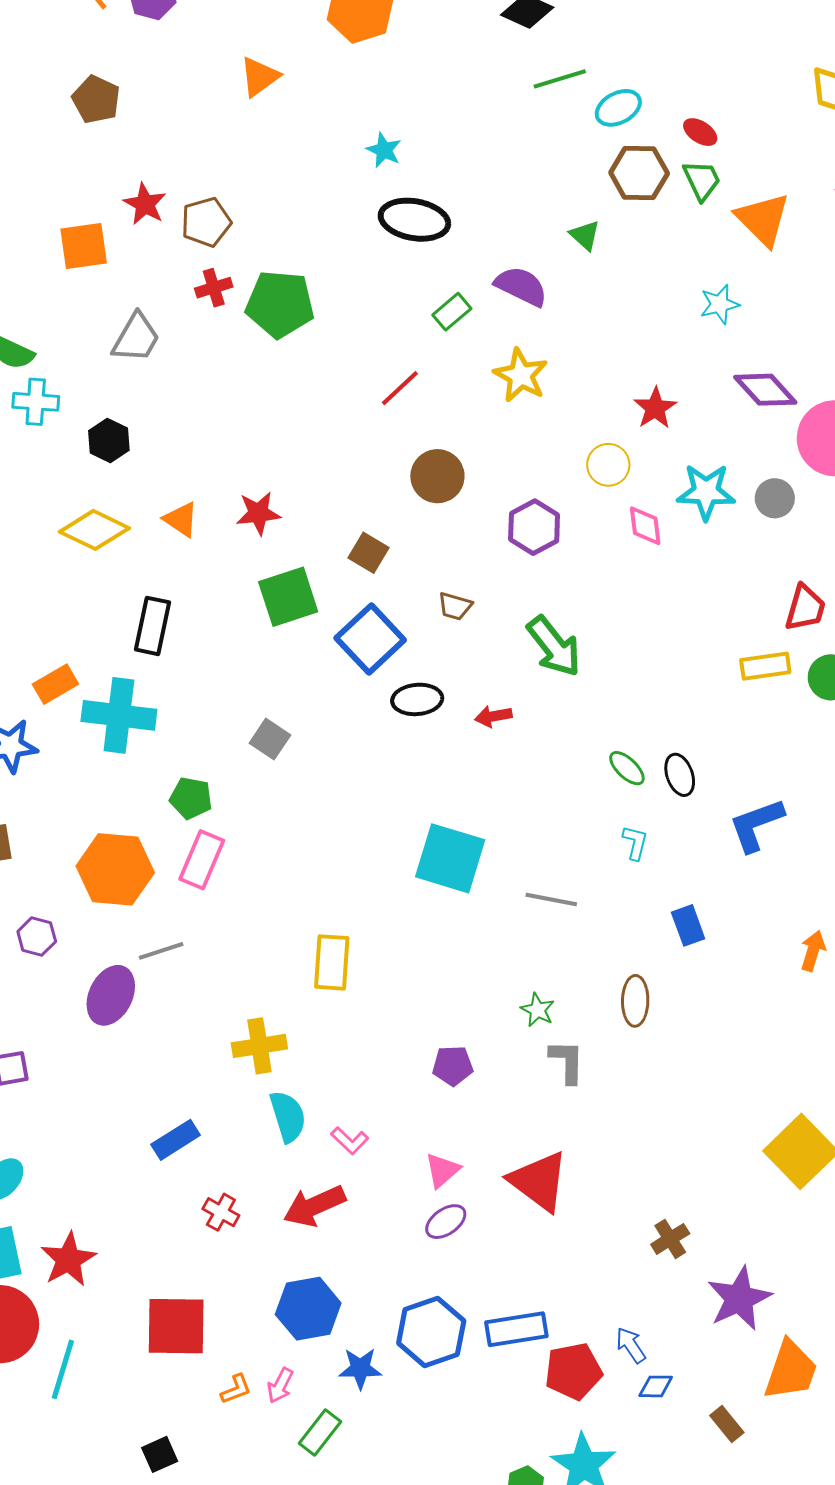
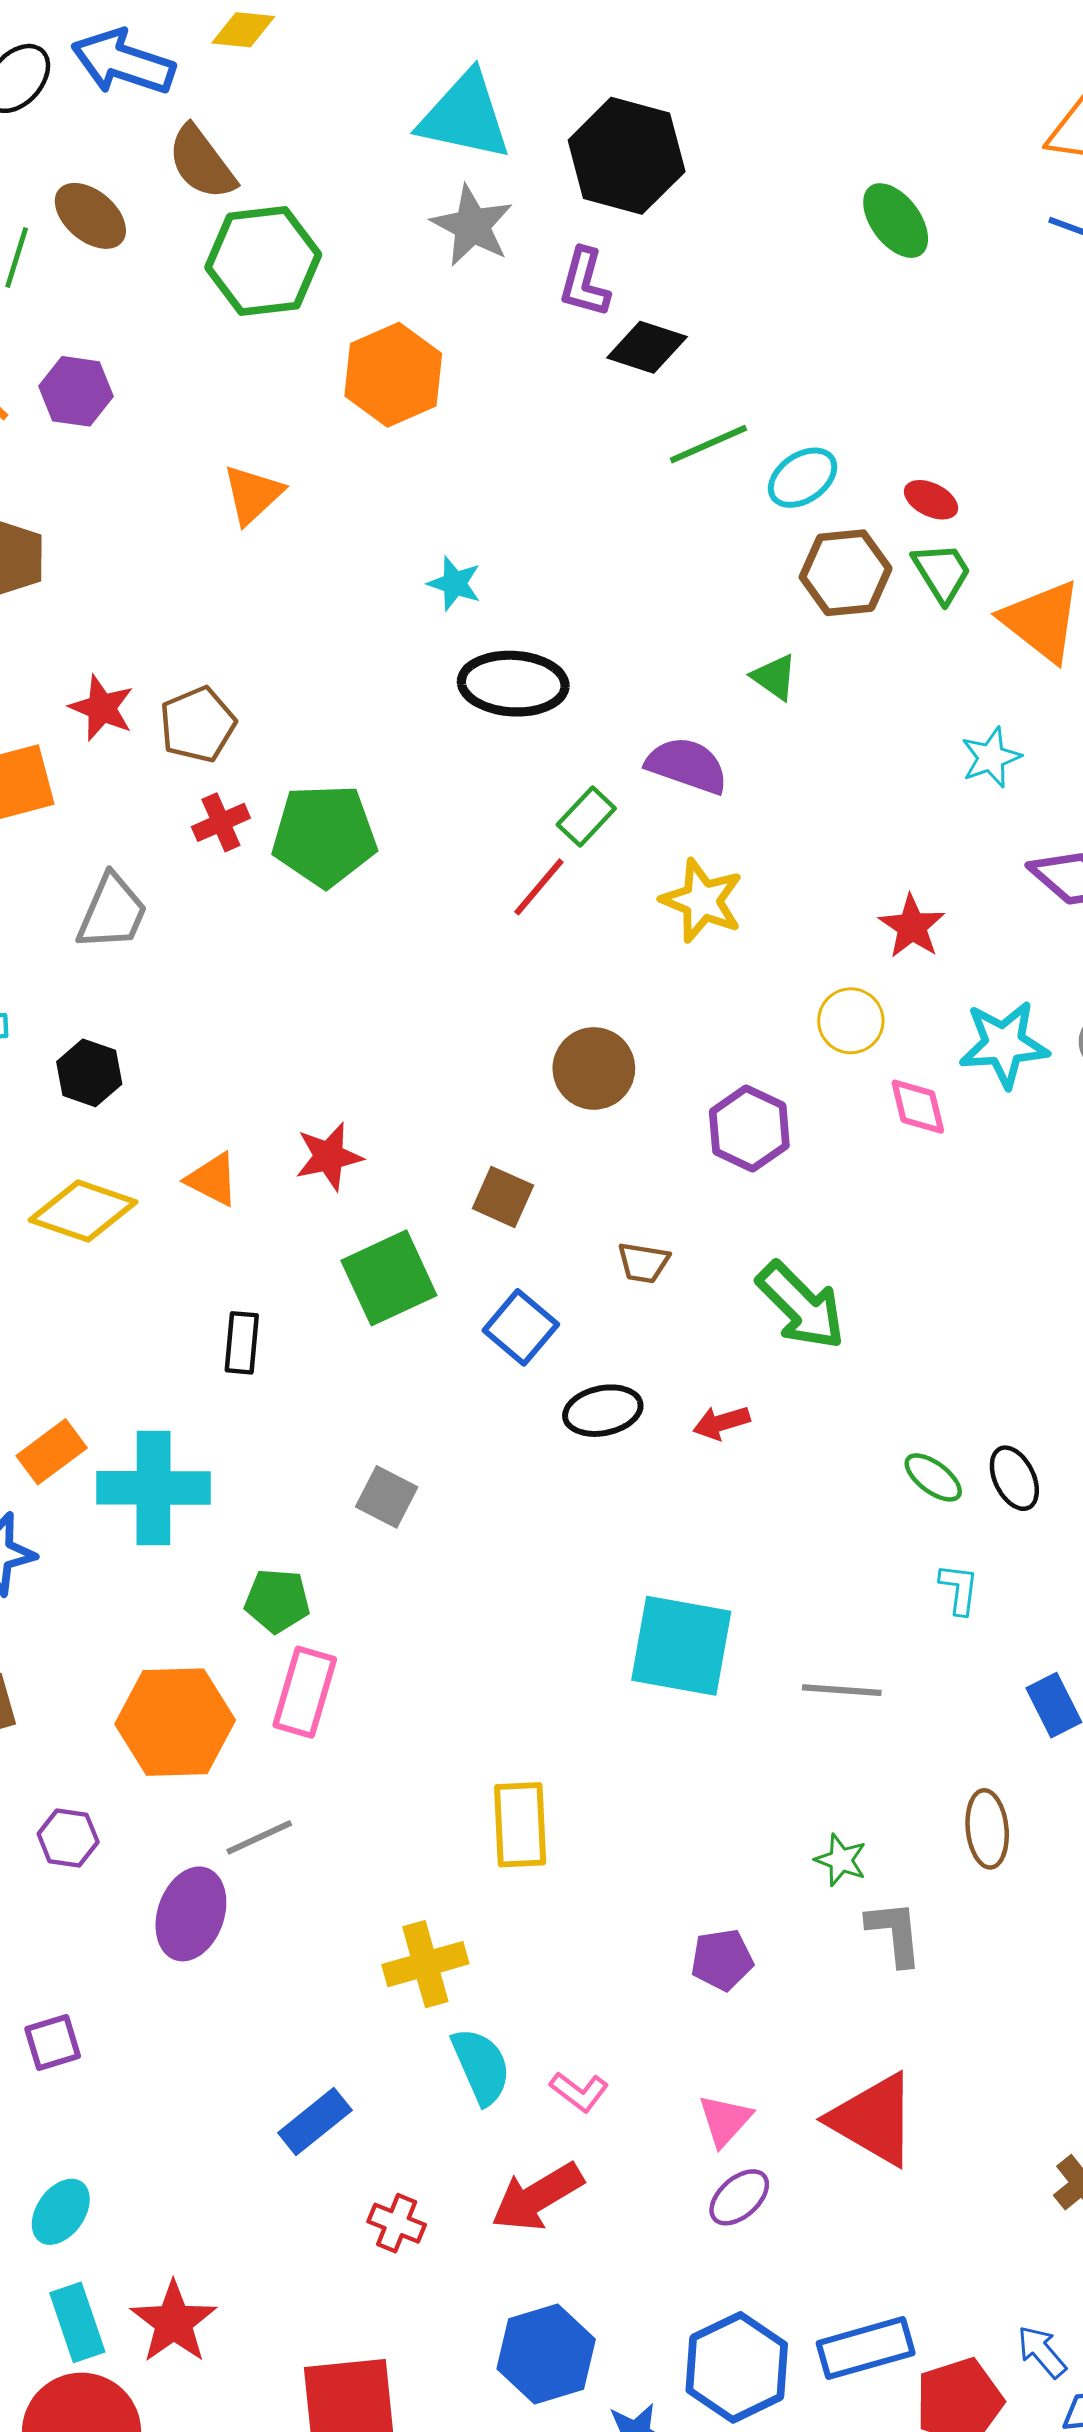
red line: (400, 388) -> (539, 887), moved
black rectangle: (153, 626) -> (242, 1343), moved, size x0.7
blue square: (370, 639) -> (521, 1327), size x0.7

